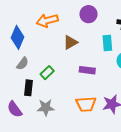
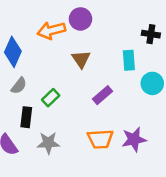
purple circle: (89, 14) -> (80, 19), moved
brown triangle: (70, 42) -> (81, 59), turned -35
purple rectangle: (87, 70) -> (103, 95), turned -49

